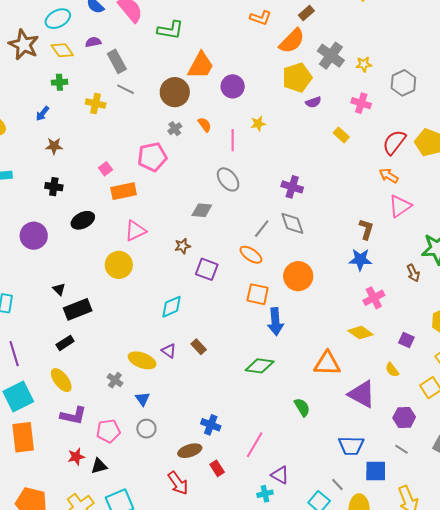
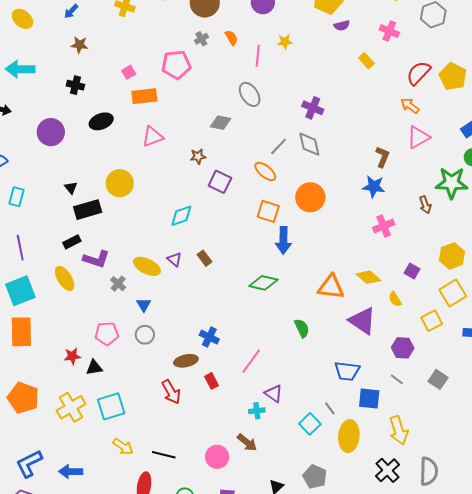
yellow circle: (119, 265) -> (120, 183), moved
yellow diamond: (360, 333) -> (368, 277), moved
purple L-shape: (73, 416) -> (96, 259), moved

